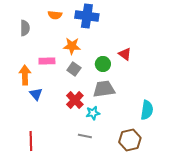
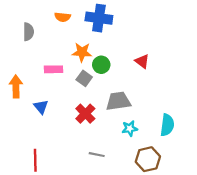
green circle: (103, 64) -> (101, 65), moved
orange arrow: (25, 75) -> (16, 86), moved
cyan star: (93, 113) -> (130, 128), moved

